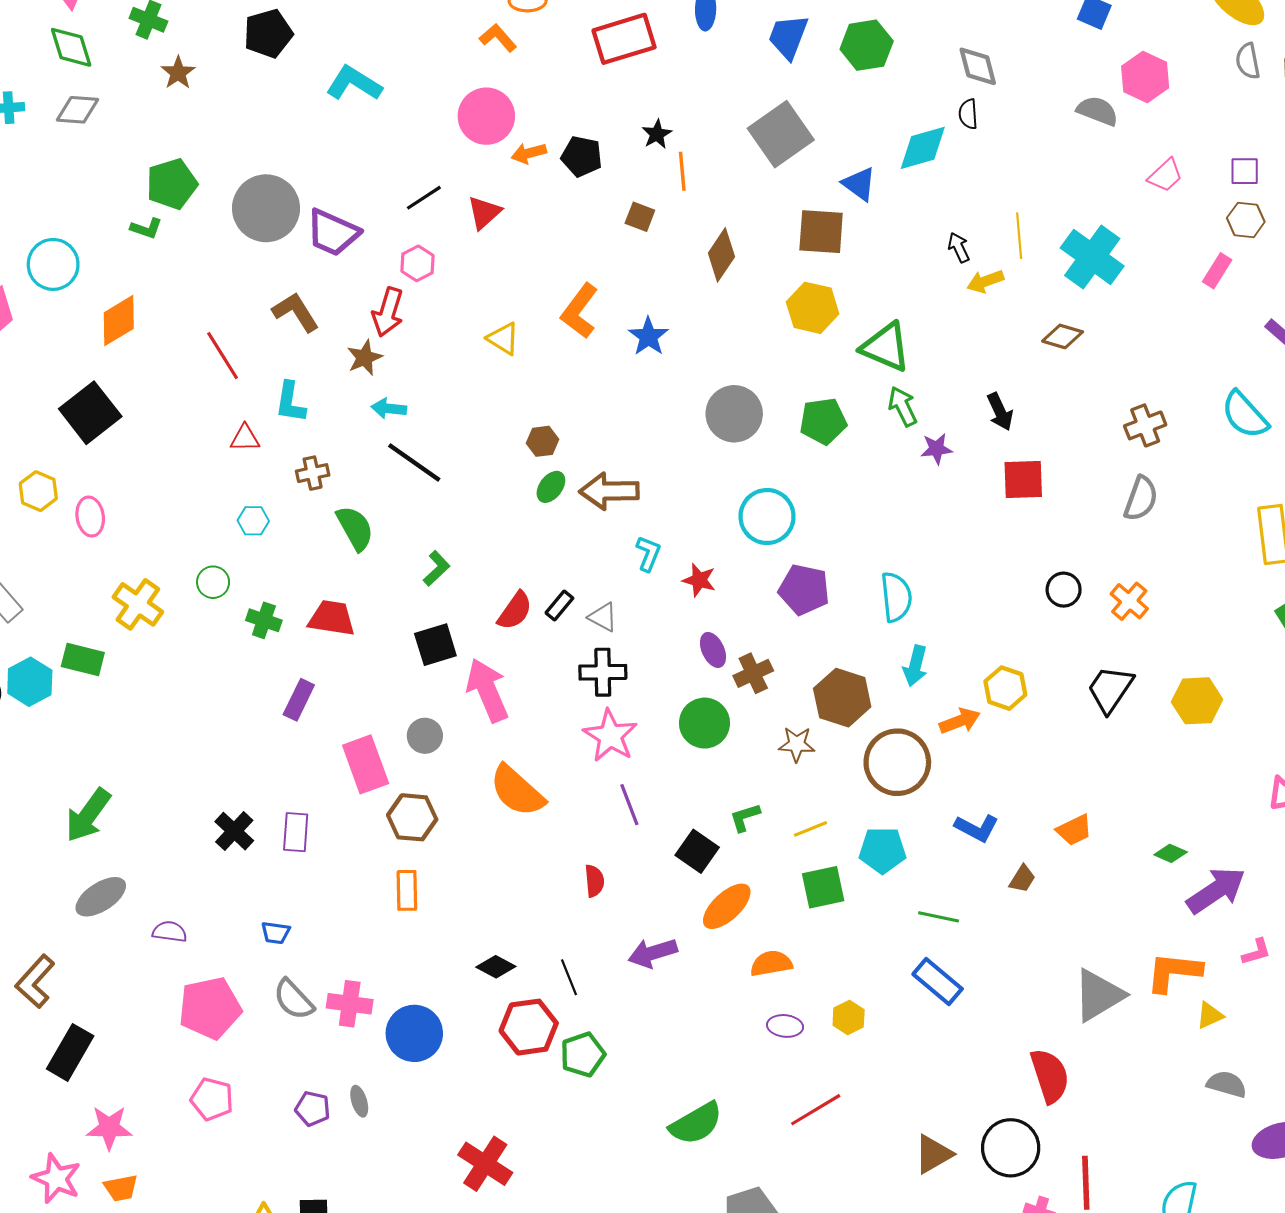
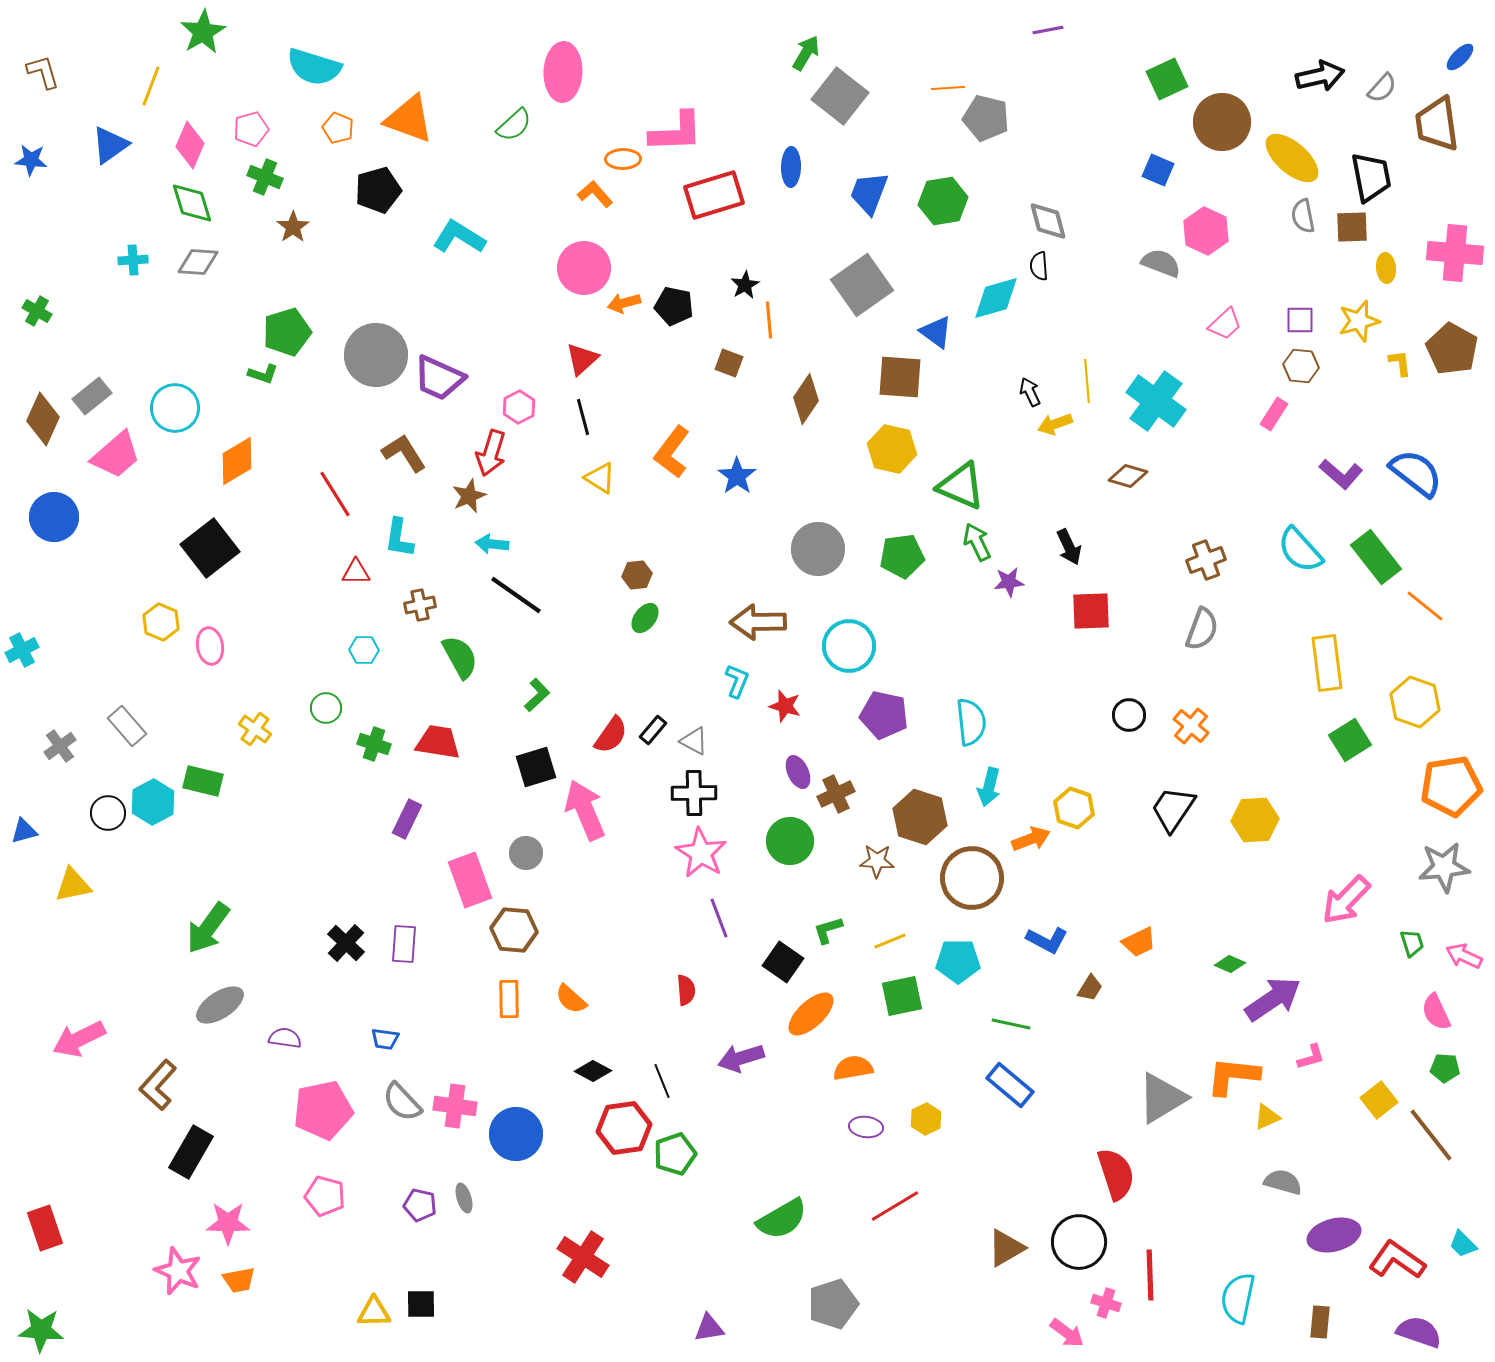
black line: (424, 198) -> (583, 417), moved, turned -72
brown arrow: (609, 491) -> (758, 622), moved
yellow cross: (138, 604) -> (255, 729), size x0.7
orange semicircle: (517, 791) -> (571, 999), moved, size x0.6

